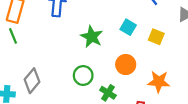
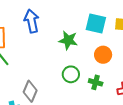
cyan square: (128, 27) -> (96, 24), size x1.5

